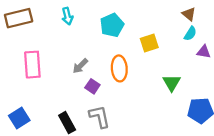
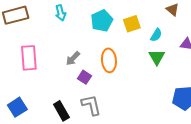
cyan semicircle: (190, 34) -> (156, 35), moved
yellow square: (149, 43) -> (132, 24), moved
green triangle: (172, 83) -> (157, 57), moved

